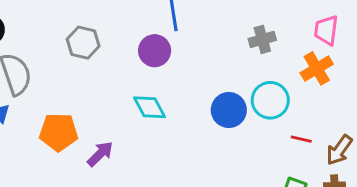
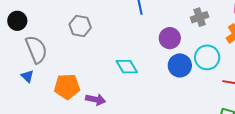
purple circle: (155, 51) -> (170, 38), moved
purple arrow: (100, 154) -> (96, 100), turned 60

